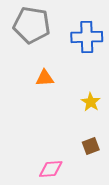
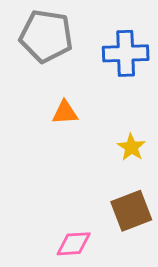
brown square: (91, 146) -> (131, 211), size x1.6

